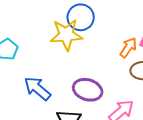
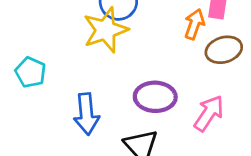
blue arrow: (37, 88) -> (86, 114), turned -120

